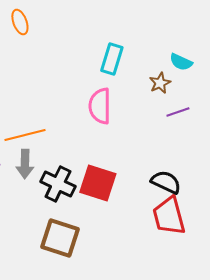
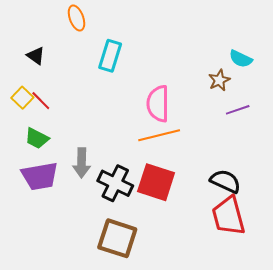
cyan rectangle: (112, 59) -> (110, 56), moved
orange line: (25, 135) -> (159, 135), moved

